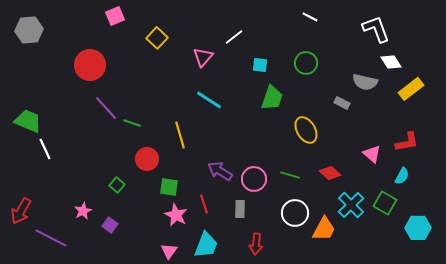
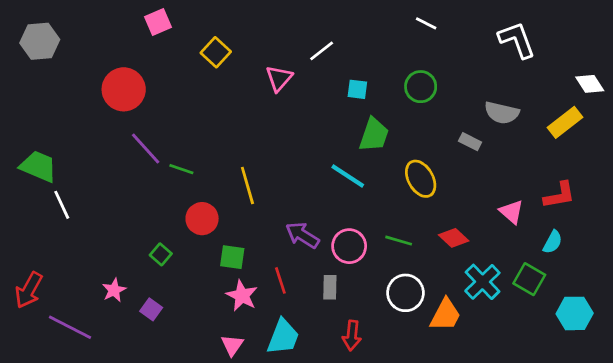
white diamond: (391, 62) -> (590, 84), moved
cyan line: (209, 100) -> (348, 176), moved

